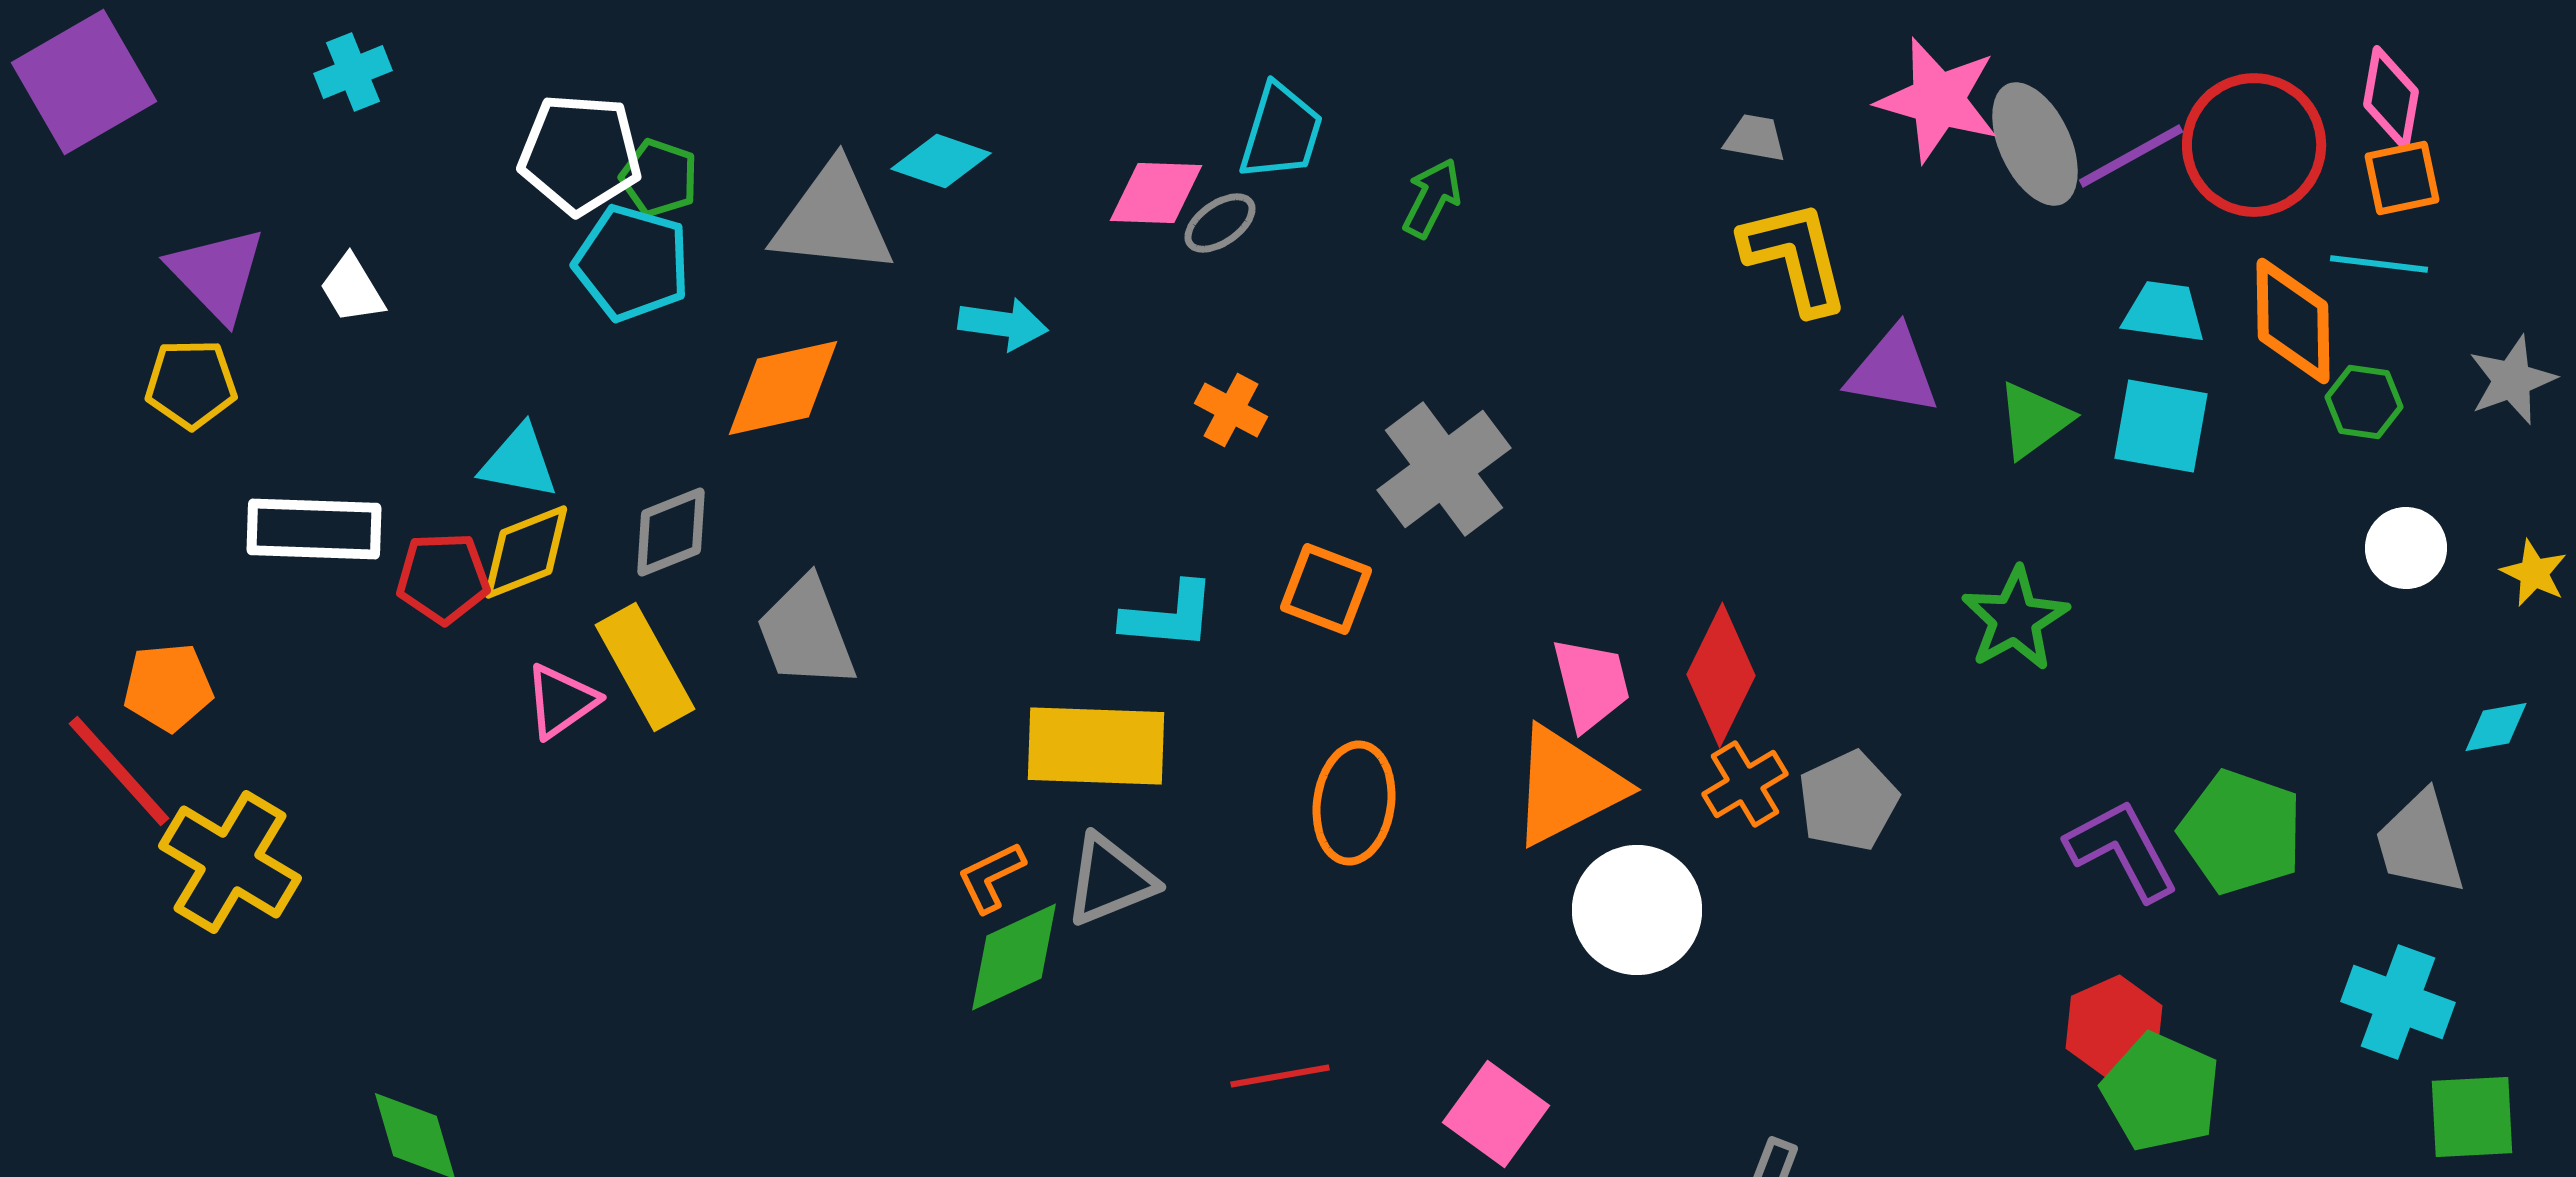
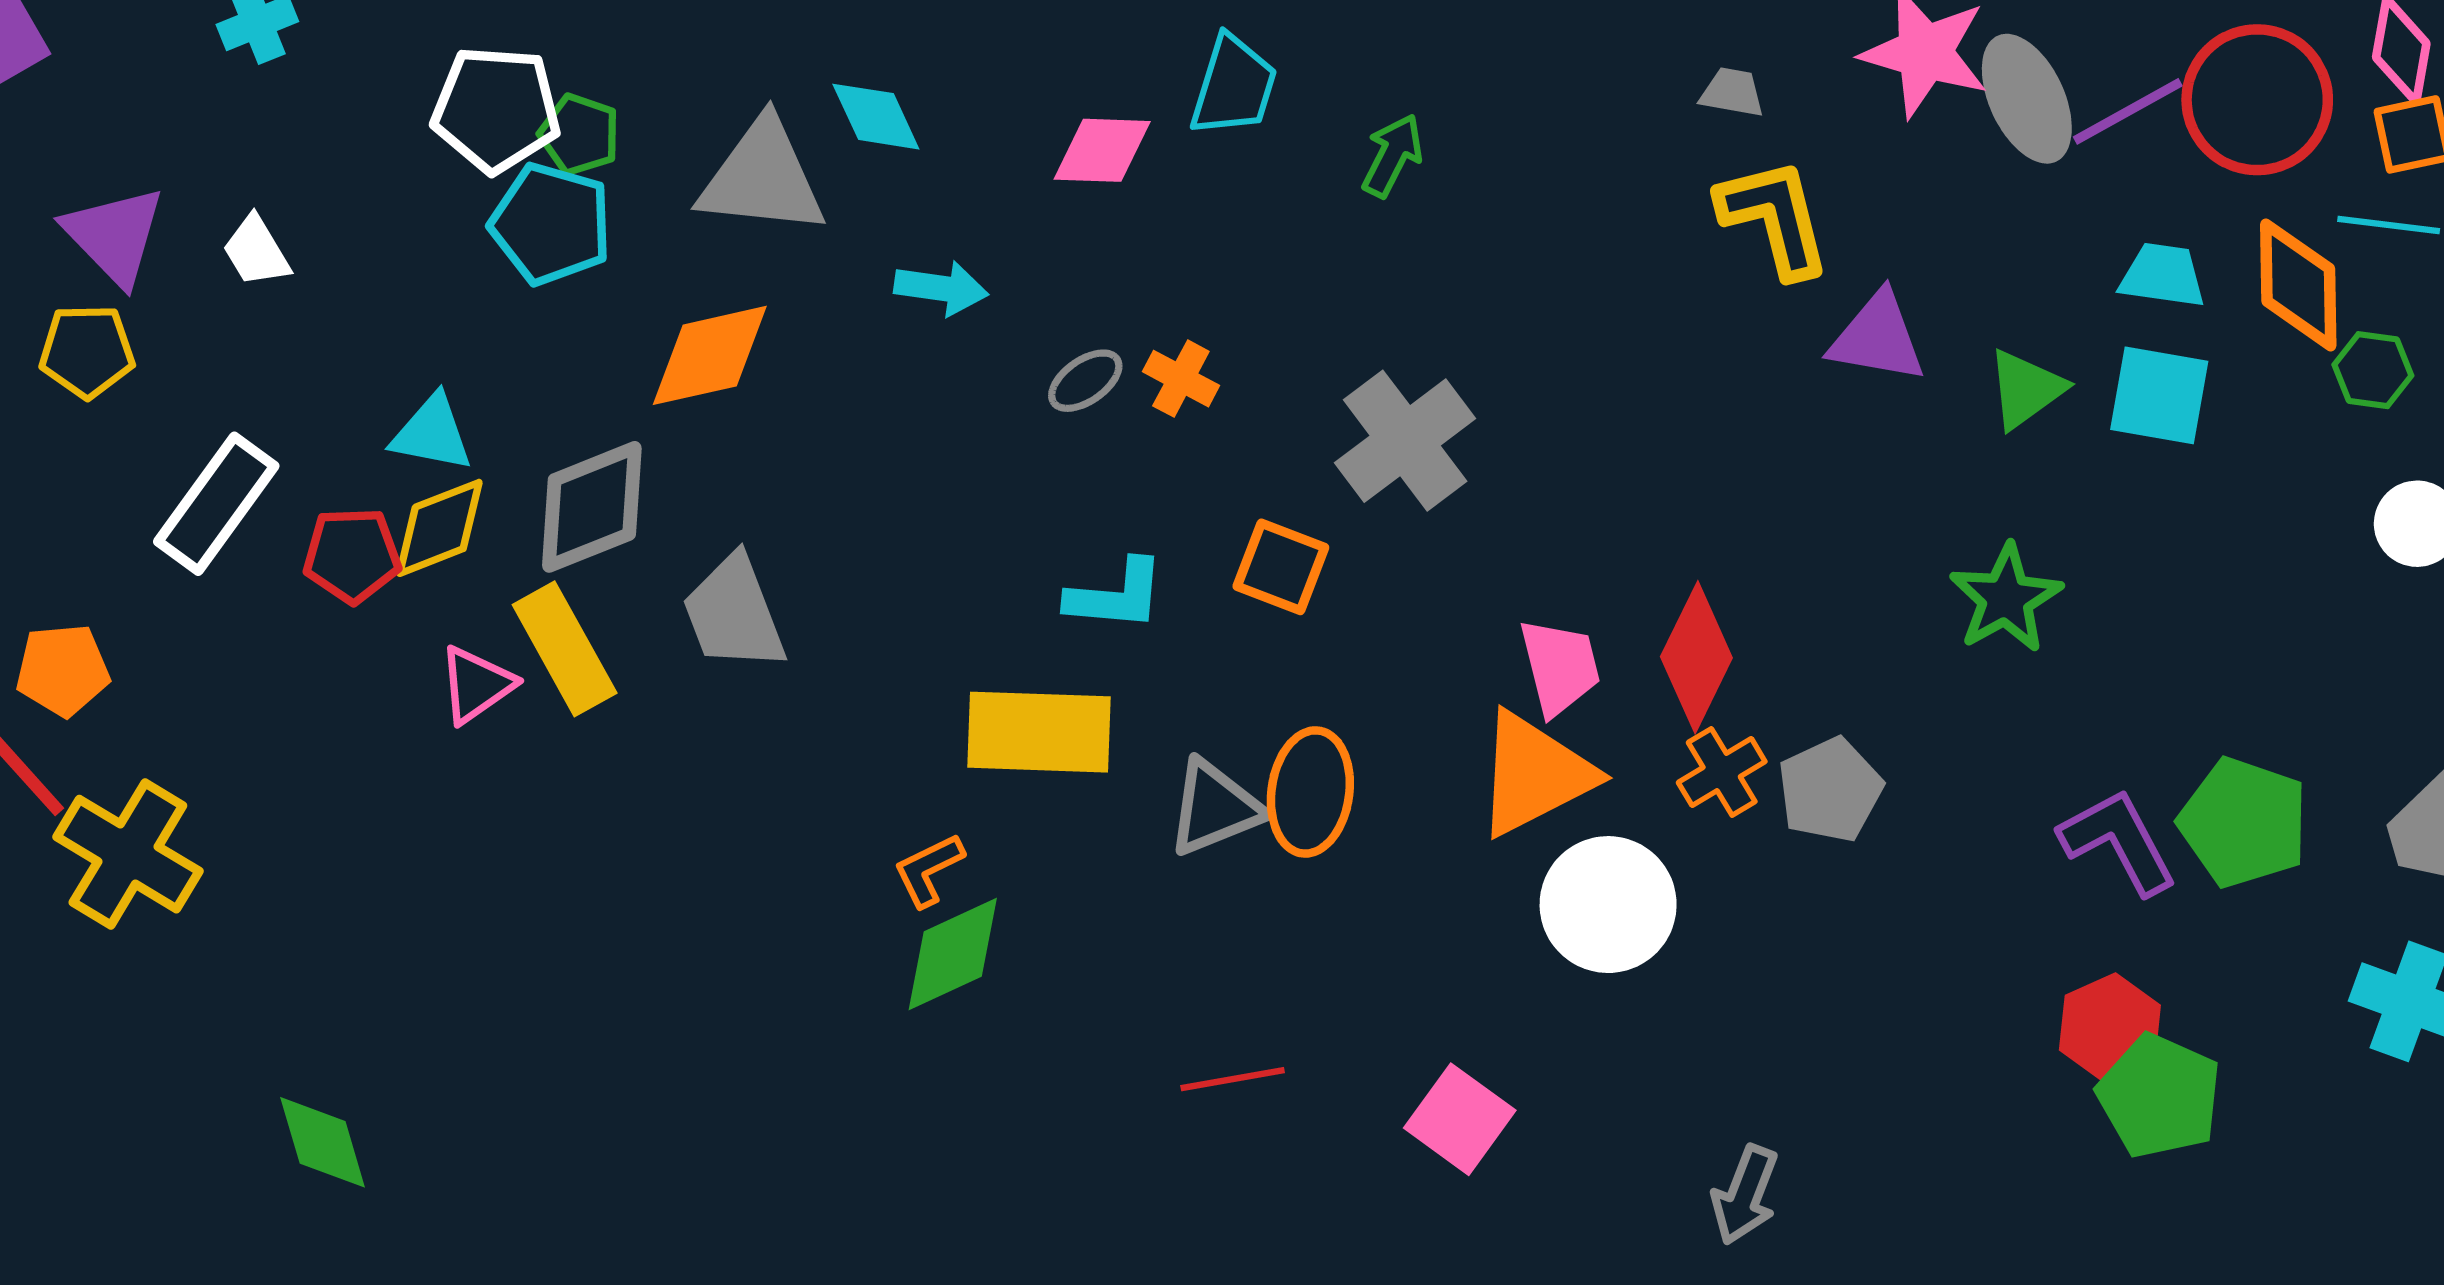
cyan diamond: (941, 161) -> (876, 117), turned 46
gray ellipse: (1220, 223) -> (1085, 381), moved
white rectangle: (314, 529) -> (216, 504), turned -56
gray diamond: (671, 532) -> (592, 507), size x1.4
gray triangle: (1110, 880) -> (1215, 808), moved

